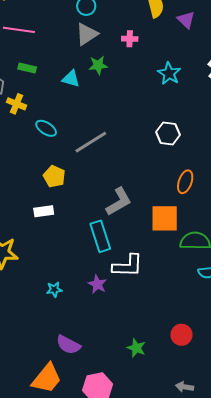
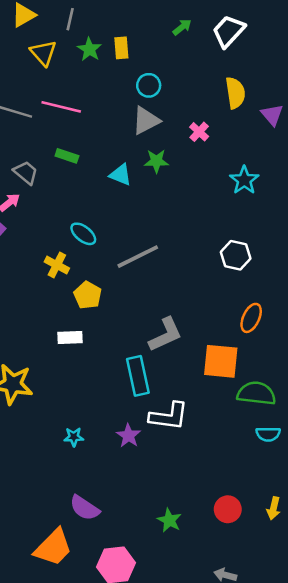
pink cross: (130, 39) -> (199, 132), turned 35
yellow cross: (17, 104) -> (57, 265), moved

